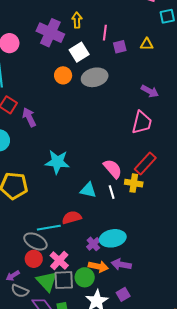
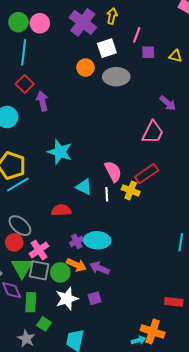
cyan line: (49, 228) -> (18, 185), moved, turned -35

